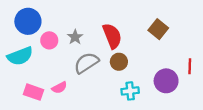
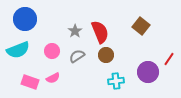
gray star: (75, 37) -> (75, 31), moved
pink circle: (49, 40) -> (52, 51), moved
gray semicircle: (86, 63) -> (77, 56), size x0.7
red line: (190, 66) -> (169, 59), turned 32

